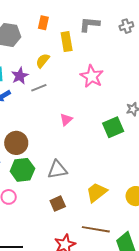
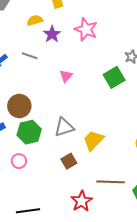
yellow semicircle: (43, 61) -> (35, 20), turned 42
purple star: (20, 76) -> (52, 34), moved
gray line: (39, 88) -> (30, 56), moved, turned 49
yellow trapezoid: (97, 192) -> (93, 140), moved

